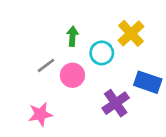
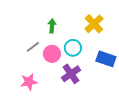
cyan circle: (102, 53) -> (73, 48), moved
purple cross: (116, 103) -> (71, 74), moved

